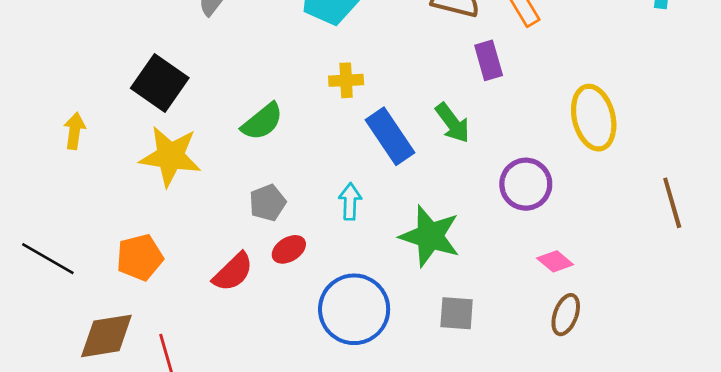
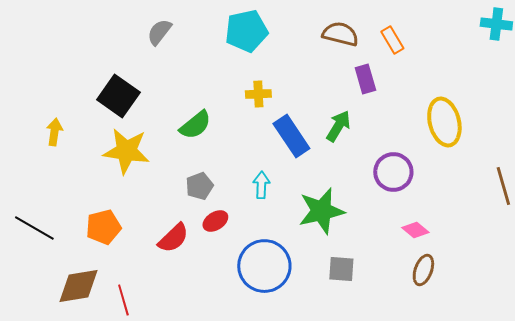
green arrow: (453, 123) -> (338, 126), turned -112
green star: (430, 236) -> (321, 211), turned -30

